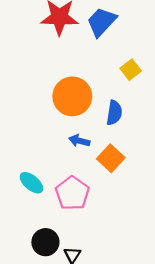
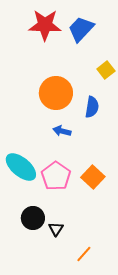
orange square: (111, 158) -> (93, 177), moved
cyan ellipse: (31, 183) -> (21, 167), size x1.5

